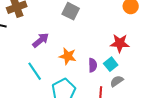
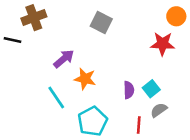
red star: (120, 43) -> (163, 44), moved
orange star: (68, 56) -> (85, 79), moved

